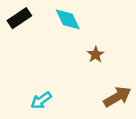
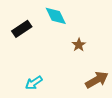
black rectangle: (19, 18) -> (22, 29), moved

